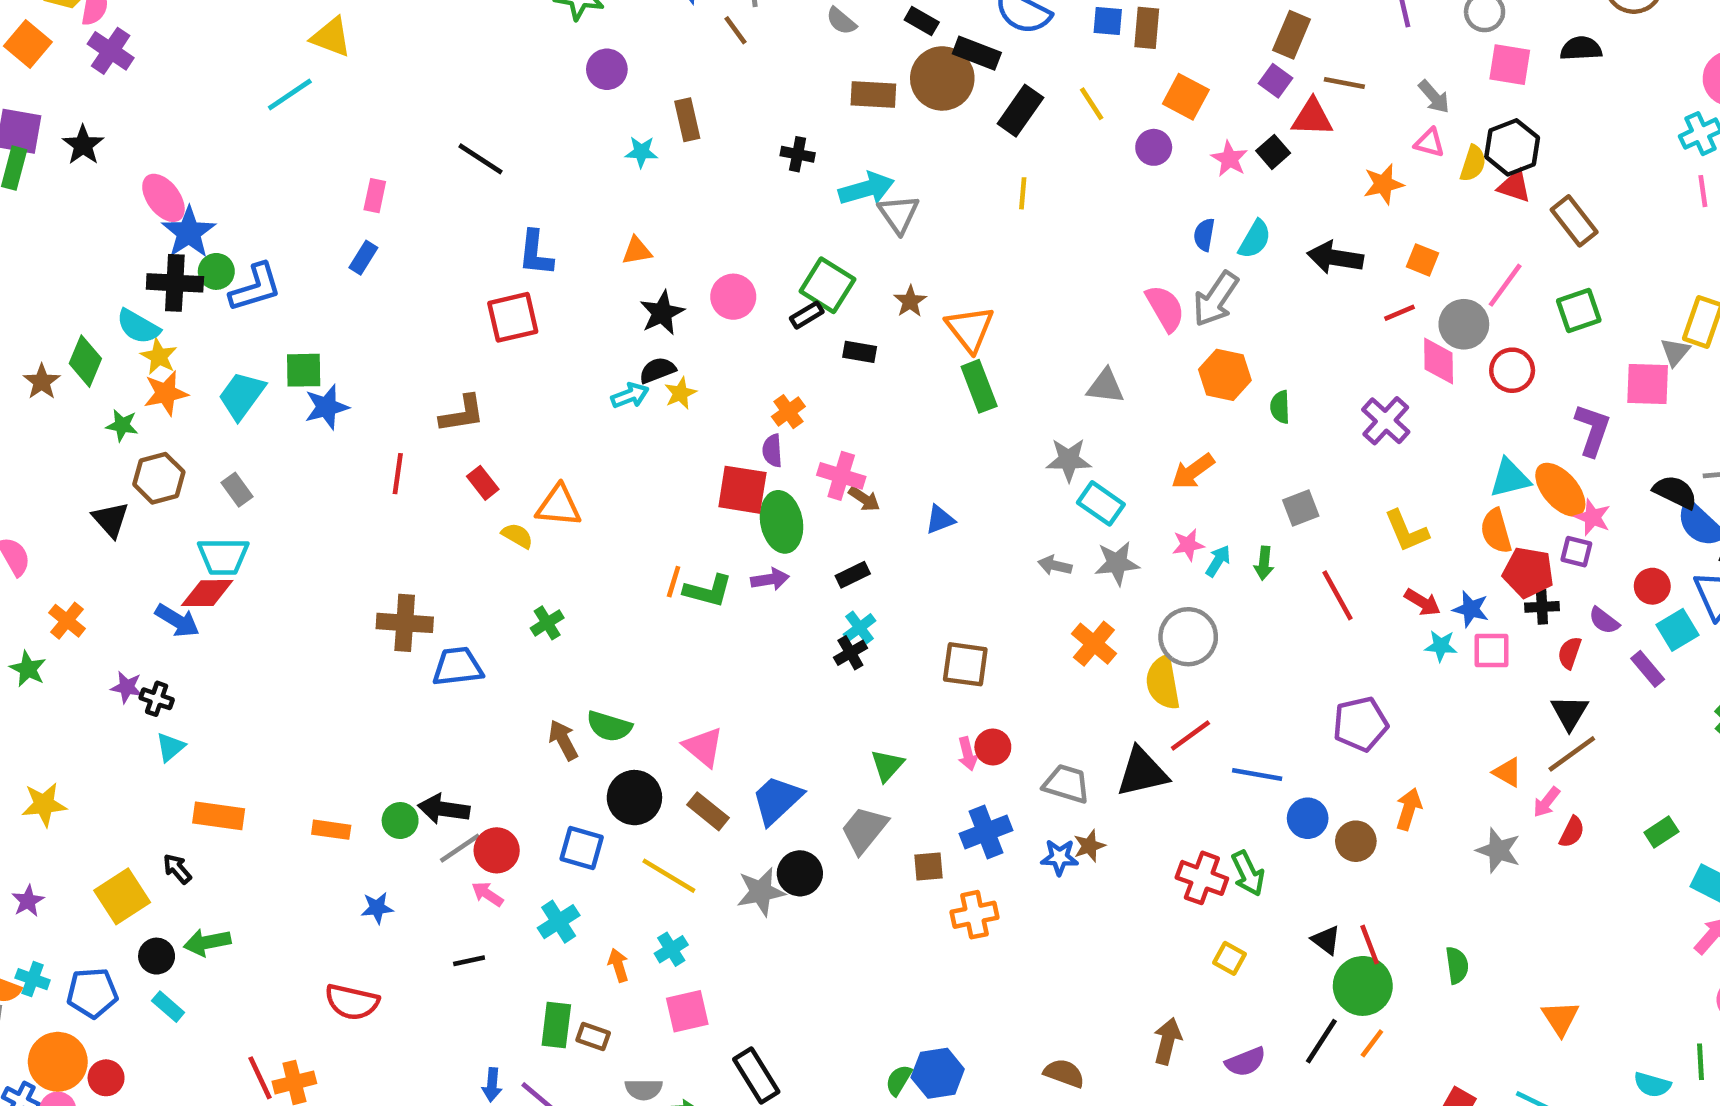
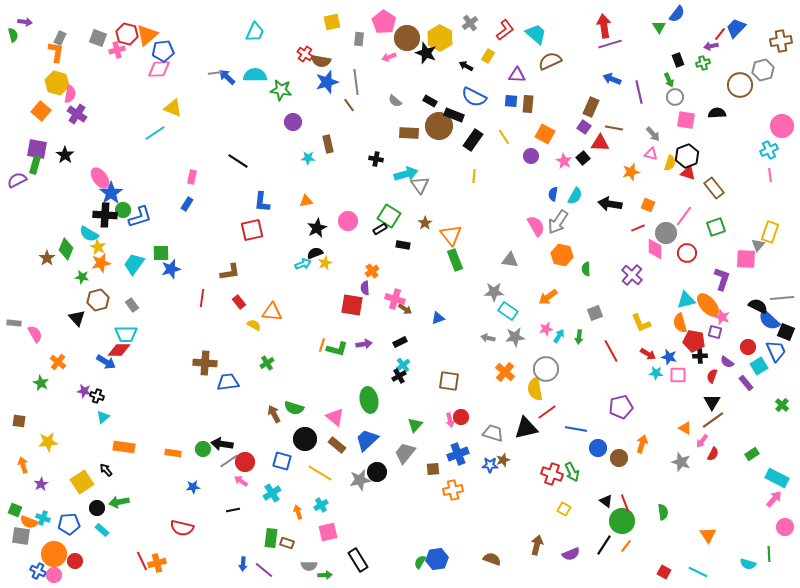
green ellipse: (781, 522) -> (369, 400), moved

